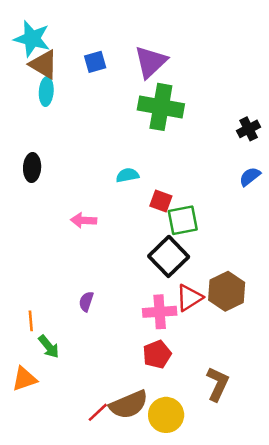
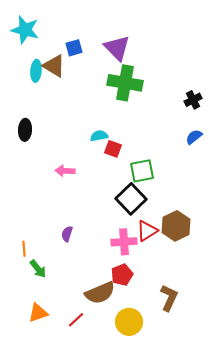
purple triangle: (151, 62) -> (117, 48), turned -32
brown triangle: (44, 64) -> (54, 66), moved
red square: (161, 201) -> (113, 149), moved
orange triangle: (24, 379) -> (38, 313), moved
brown semicircle: (129, 405) -> (100, 293), moved

